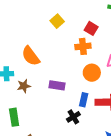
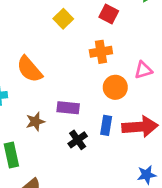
red square: (91, 28) -> (109, 14), moved
brown star: (24, 86) -> (35, 122), moved
black cross: (73, 117) -> (78, 140), moved

